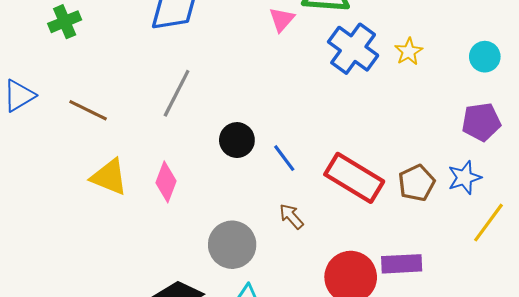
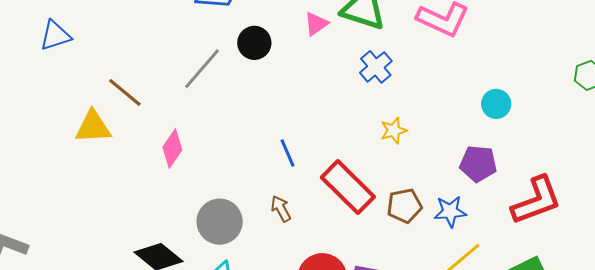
blue cross: (353, 49) -> (376, 67), size x0.7
yellow star: (409, 52) -> (394, 131), moved
brown line: (88, 110) -> (125, 92), moved
black circle: (237, 140) -> (254, 43), moved
yellow triangle: (109, 177) -> (93, 127), moved, turned -39

